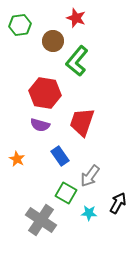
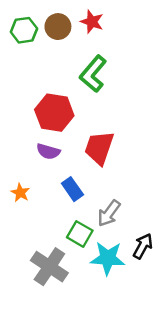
brown circle: (53, 41) -> (58, 27), moved
cyan star: (89, 213) -> (108, 258), size x1.8

